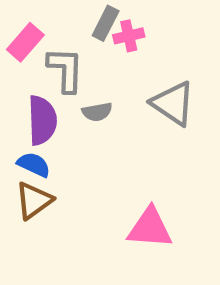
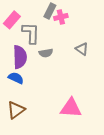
gray triangle: (173, 103) -> (82, 49), size x0.6
brown triangle: (34, 200) -> (16, 110), moved

